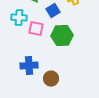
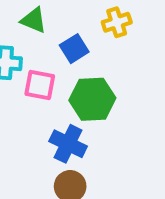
blue cross: (29, 66) -> (68, 144), moved, turned 30

